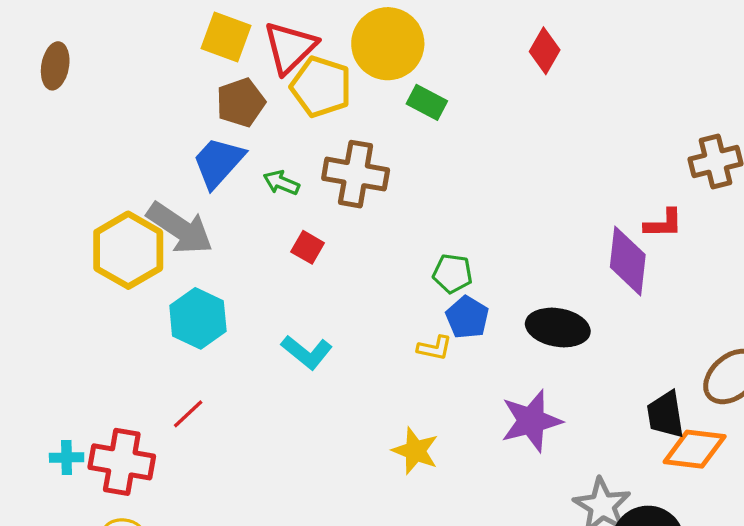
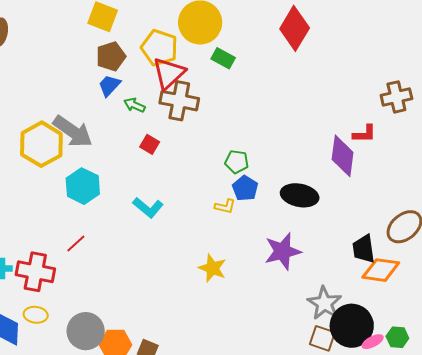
red triangle: (290, 47) -> (169, 73), moved
red diamond: (545, 51) -> (295, 28), size x1.6
blue trapezoid: (218, 162) -> (109, 85), moved, size x0.7

